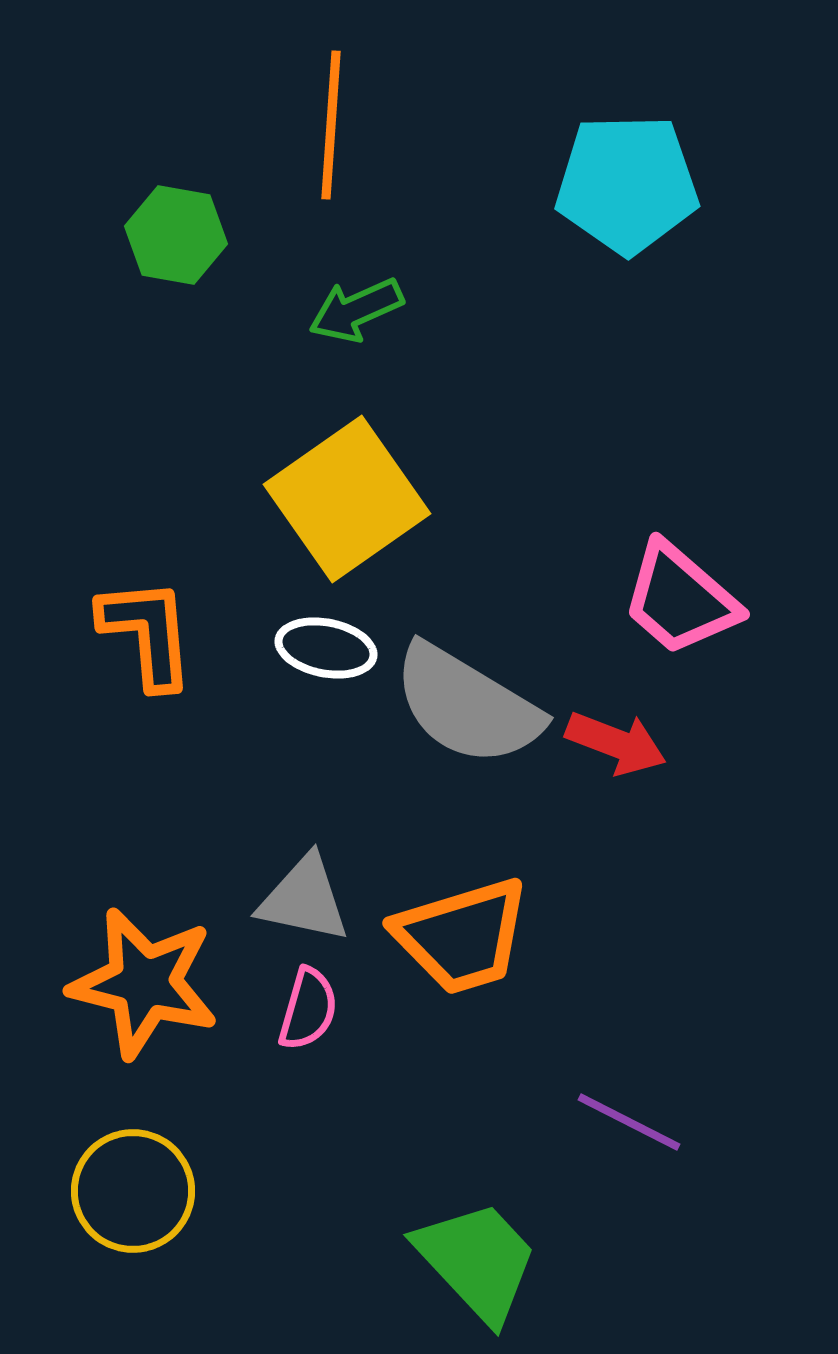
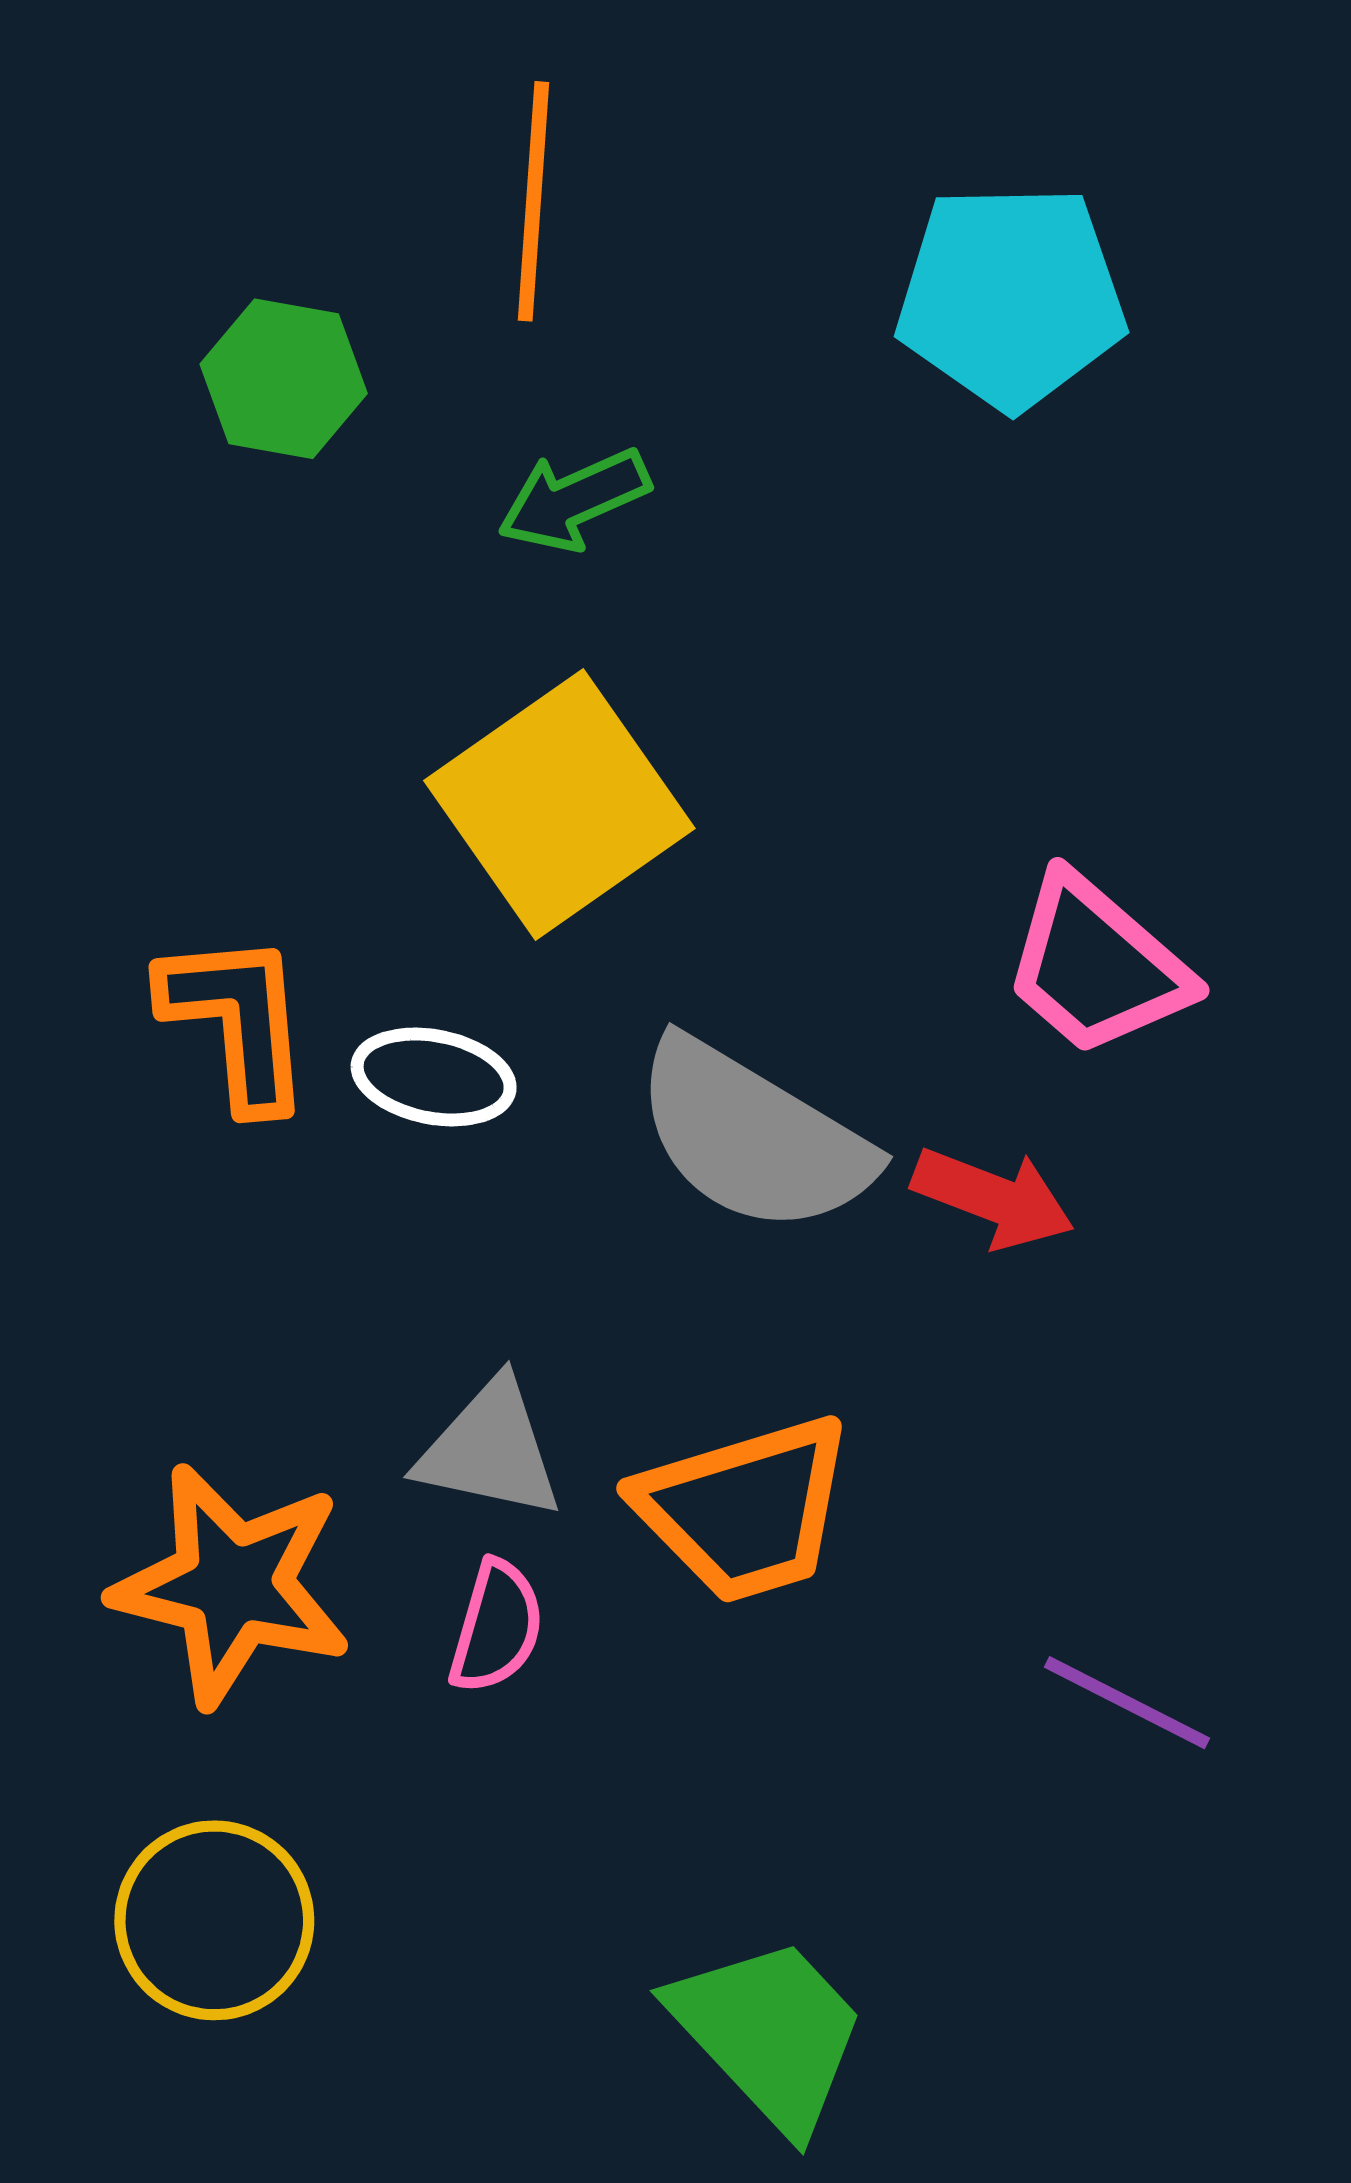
white ellipse: (326, 648) -> (434, 1077), moved
purple line: (629, 1122) -> (1127, 1703), moved

